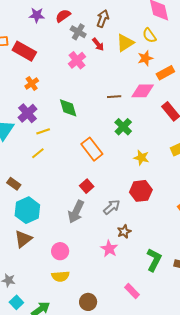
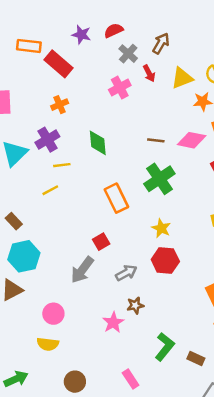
purple star: (37, 15) -> (81, 35), moved
green cross: (123, 127) -> (159, 179), size x1.4
yellow star: (141, 158) -> (161, 228), moved

